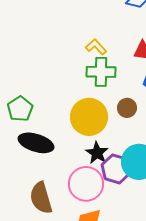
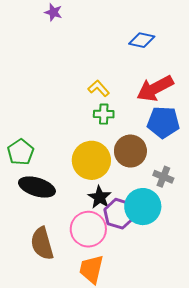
green cross: (101, 72) -> (104, 114), size x0.7
brown circle: (127, 108) -> (130, 151), size x1.6

